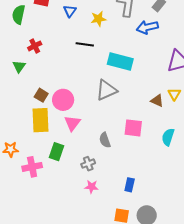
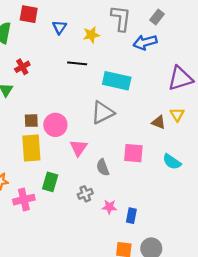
brown square: (41, 95) -> (31, 121), turned -32
pink triangle: (72, 123) -> (79, 148), moved
cyan semicircle: (168, 137) -> (172, 162), turned -72
pink star: (92, 187) -> (109, 207), moved

